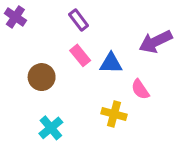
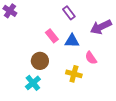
purple rectangle: (79, 20) -> (69, 13), moved
brown circle: (42, 77) -> (40, 61), moved

